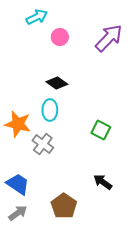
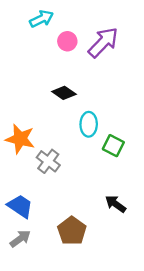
purple arrow: (109, 38) -> (103, 42), moved
cyan ellipse: (50, 110) -> (89, 124), moved

